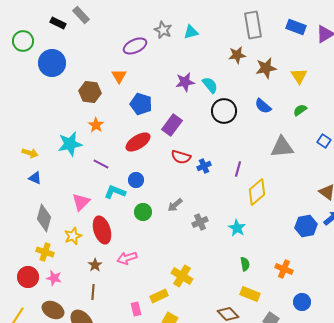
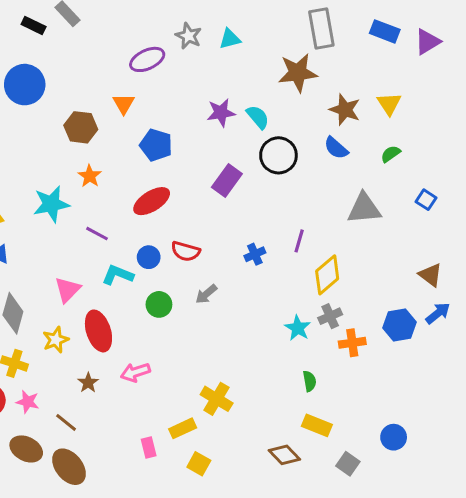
brown star: (237, 55) -> (298, 73), size x1.5
brown star: (266, 68) -> (345, 110), moved, turned 30
purple rectangle: (172, 125) -> (227, 180), moved
red semicircle: (181, 157) -> (186, 251), moved
blue cross: (204, 166) -> (255, 254), moved
gray cross: (200, 222) -> (330, 316), moved
orange cross: (284, 269) -> (352, 343), moved, turned -30
brown line: (93, 292) -> (66, 422), moved, turned -56

